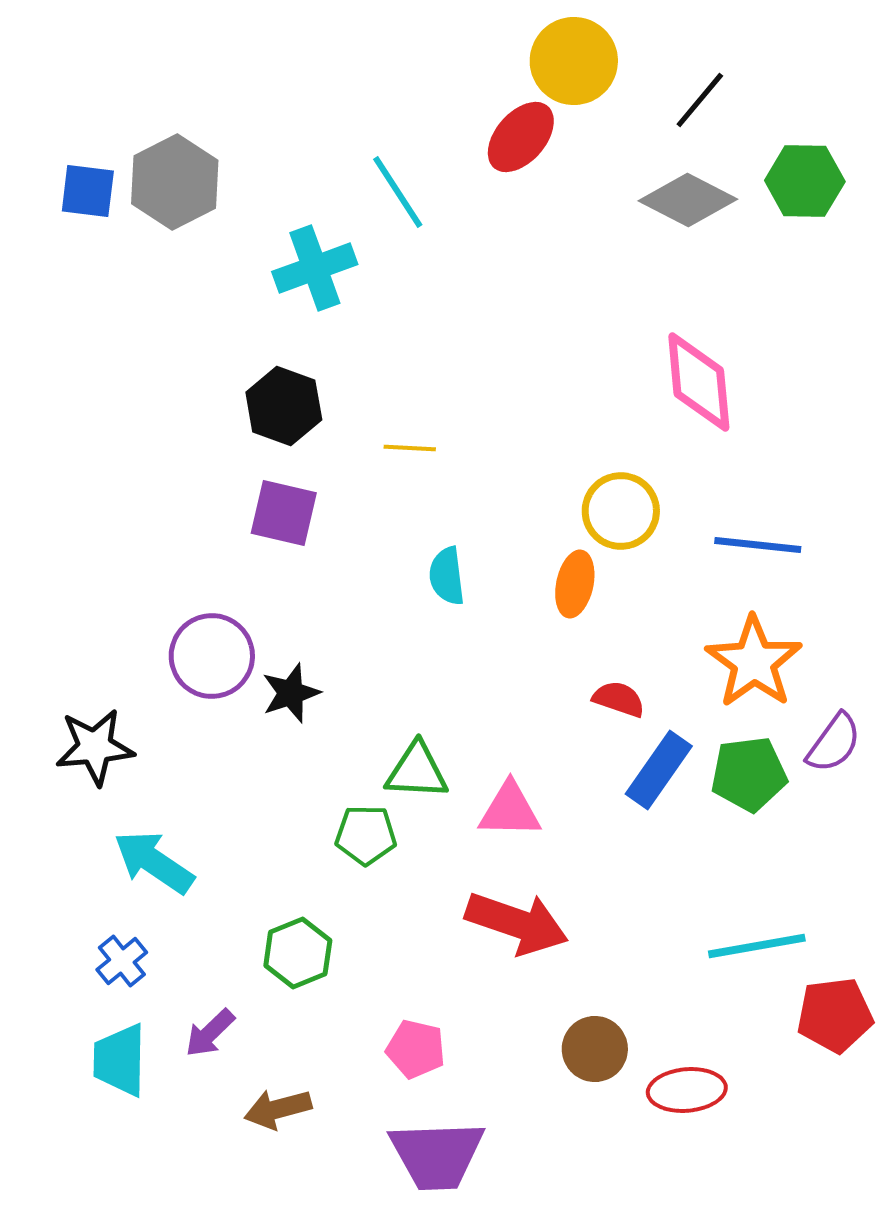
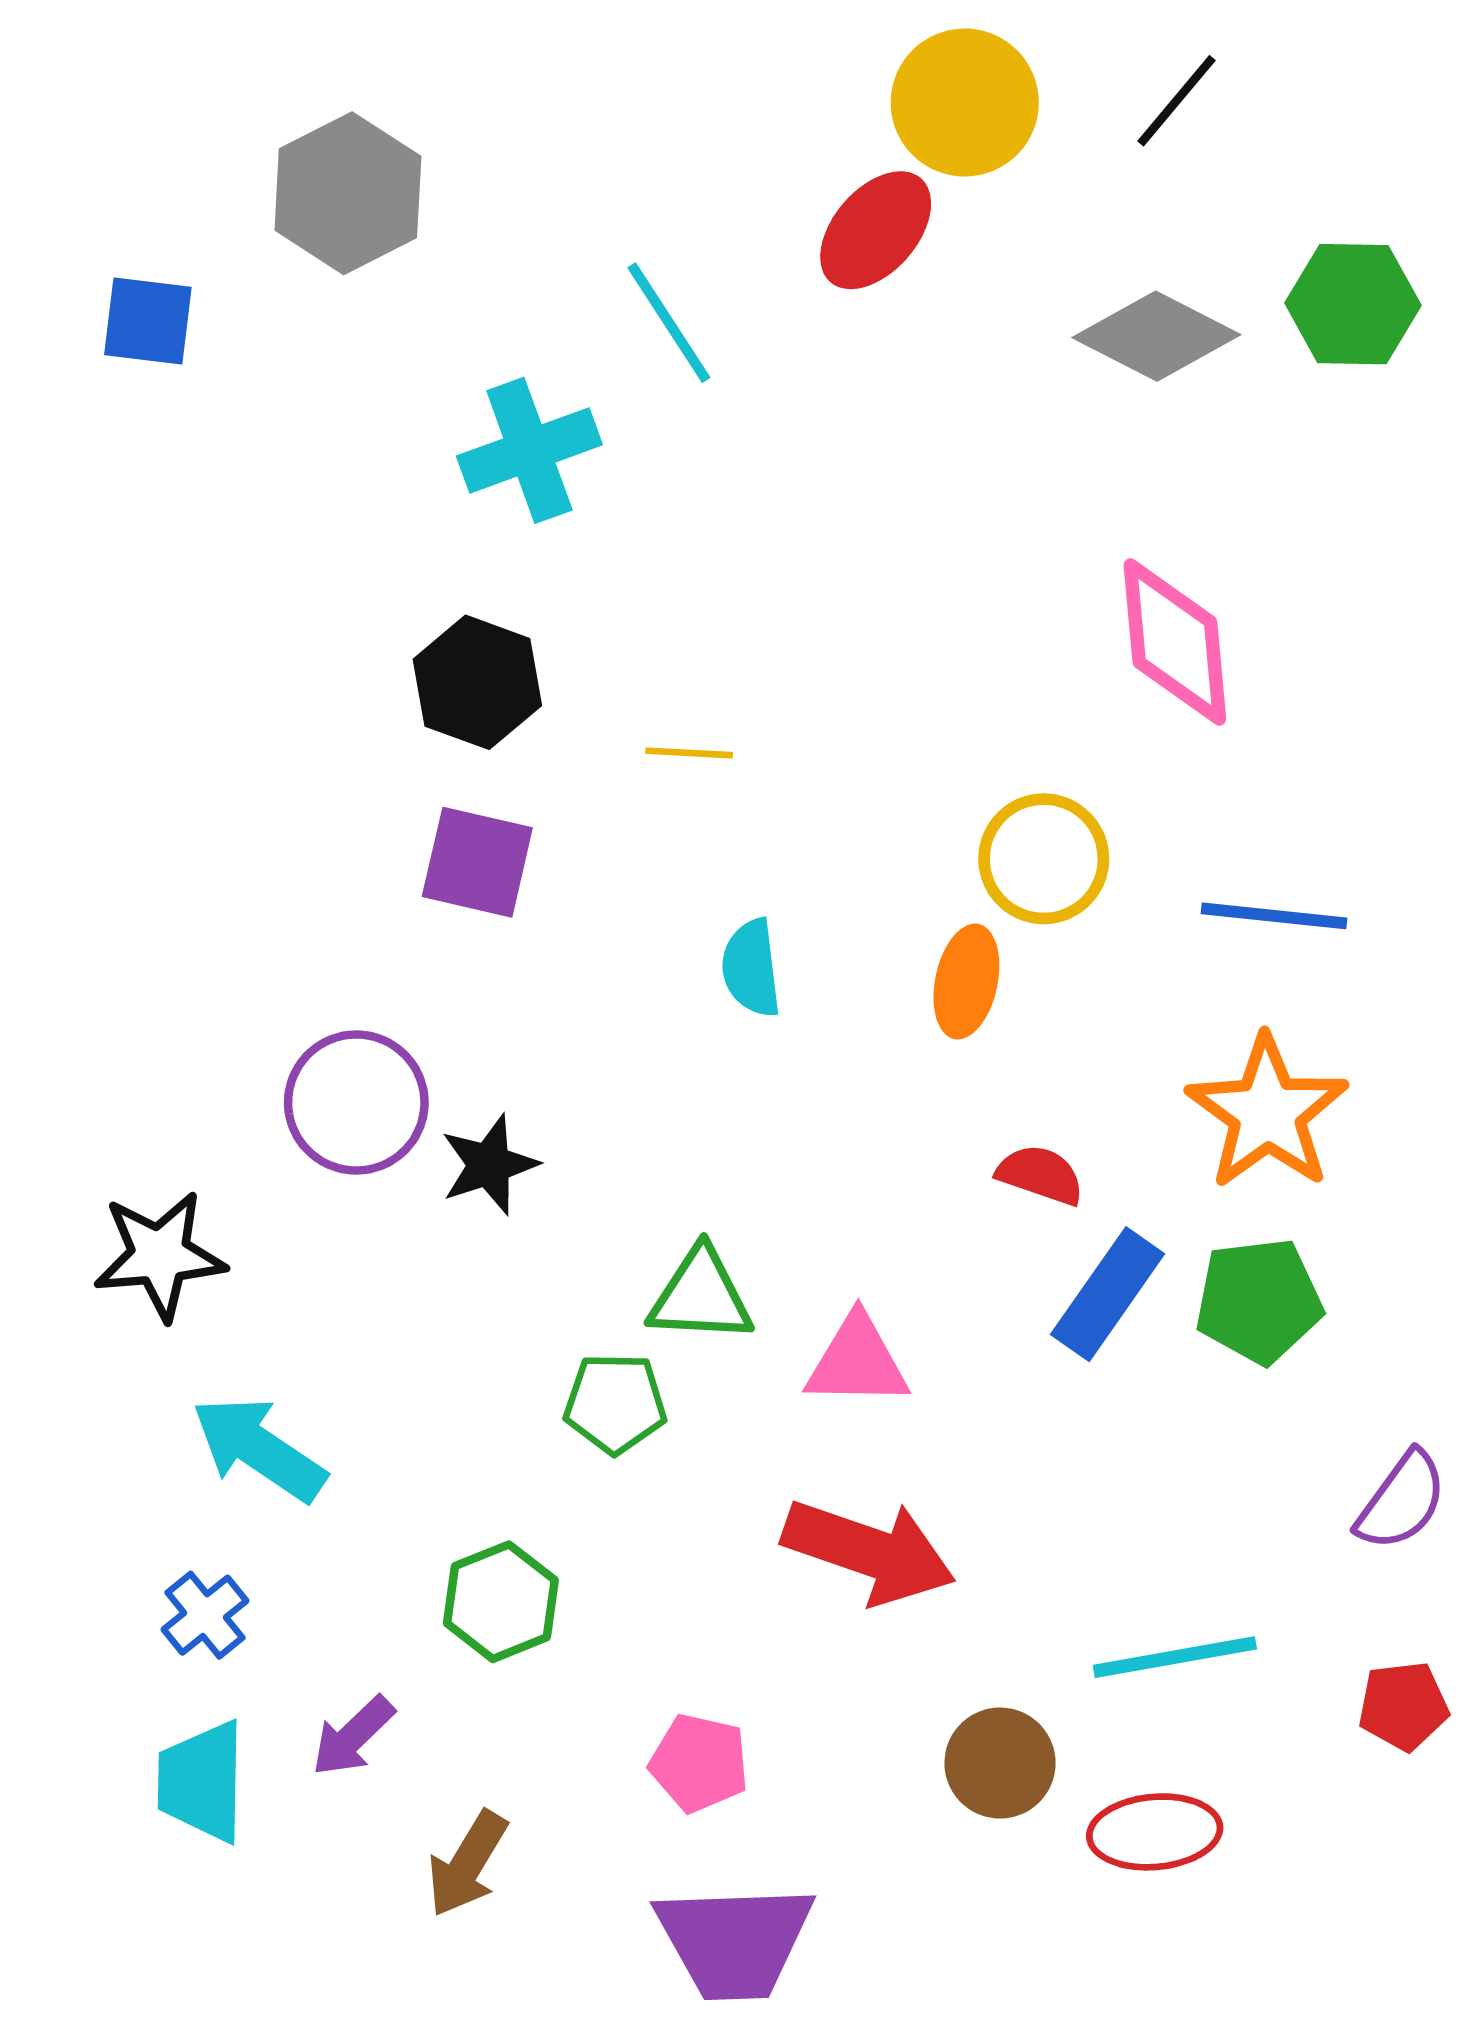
black line: (700, 100) -> (1176, 101), moved
gray hexagon: (175, 182) -> (348, 193), moved
purple semicircle: (834, 743) -> (1402, 1501), moved
cyan line: (757, 946) -> (1175, 1657), moved
red pentagon: (835, 1015) -> (1403, 1706), size x0.7
brown arrow: (278, 1109) -> (467, 1864), turned -44

